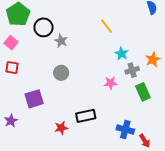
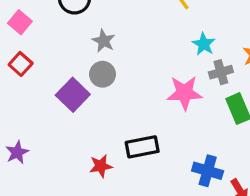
gray star: (61, 41) -> (104, 41), moved
red square: (12, 68) -> (21, 64), turned 32
pink star: (111, 83) -> (185, 93), size x1.5
purple square: (34, 99) -> (73, 95), moved, turned -30

